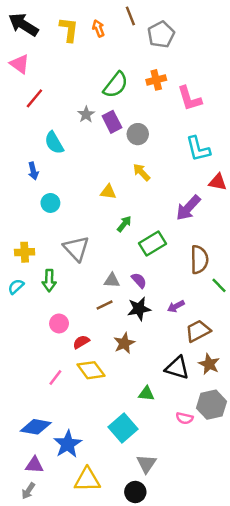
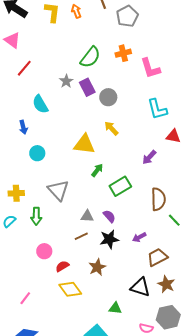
yellow triangle: (108, 192) -> (84, 144), size x1.6
purple arrow: (188, 208) -> (149, 157), size x0.7
pink line: (55, 378) -> (25, 298), moved

